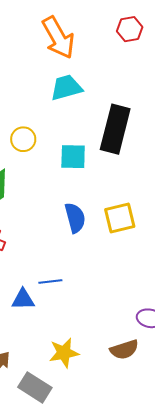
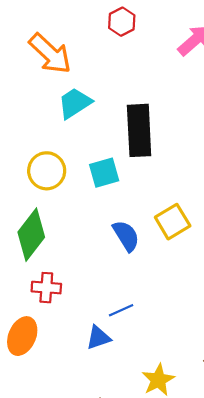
yellow circle: (23, 139) -> (47, 171), size x1.4

